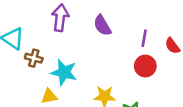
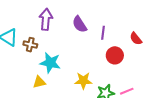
purple line: (144, 38) -> (103, 33), moved
brown cross: (34, 58) -> (30, 45), moved

